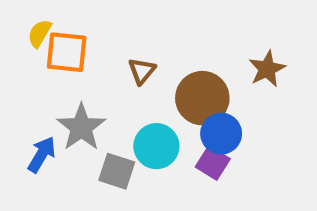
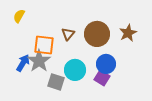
orange square: (67, 52) -> (44, 45), moved
brown circle: (202, 98) -> (97, 34), moved
blue arrow: (42, 154) -> (23, 63), moved

